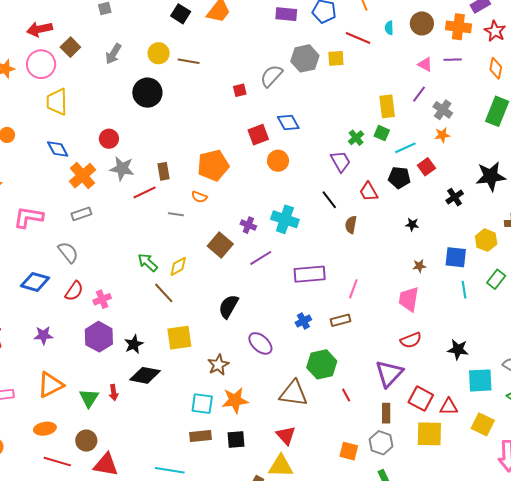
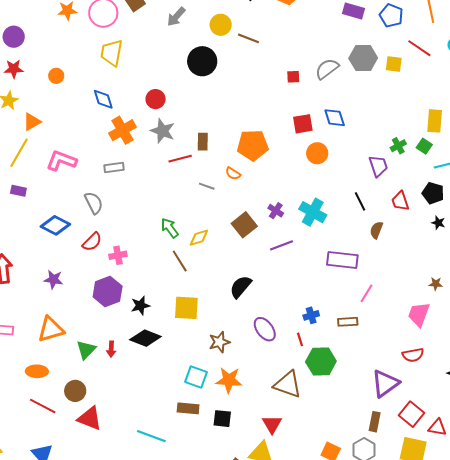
black star: (412, 224) -> (438, 223), moved
purple rectangle: (310, 274) -> (342, 260), moved
red line: (346, 395) -> (300, 339), moved

